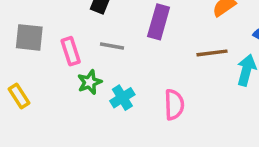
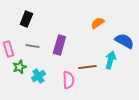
purple rectangle: (159, 22) -> (59, 45), moved
brown line: (212, 53) -> (87, 67), moved

